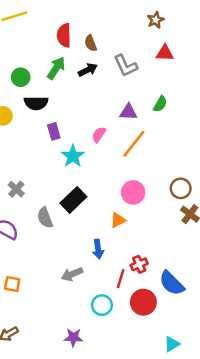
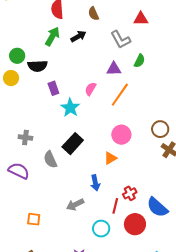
brown semicircle: (91, 43) -> (94, 14), moved
gray L-shape: (126, 66) -> (121, 40), moved
green circle: (21, 77) -> (17, 56), moved
gray cross: (16, 189) -> (25, 138), turned -32
orange square: (12, 284) -> (34, 219), moved

